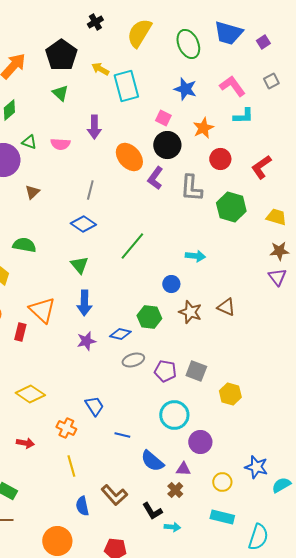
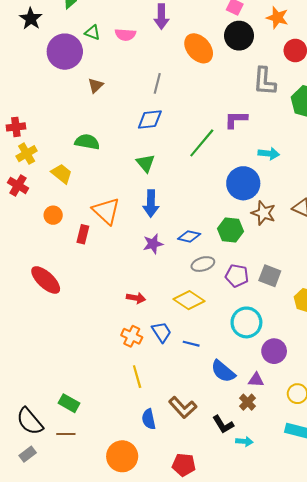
orange star: (203, 128) -> (277, 18), turned -30
purple L-shape: (155, 178) -> (236, 120), moved, turned 55
blue diamond: (83, 224) -> (150, 120), turned -40
blue circle: (171, 284) -> (243, 183), size x1.8
green hexagon: (149, 317) -> (231, 230), moved
yellow diamond: (30, 394) -> (189, 300), moved
blue trapezoid: (94, 406) -> (161, 332), moved
red arrow: (25, 443) -> (136, 298), moved

